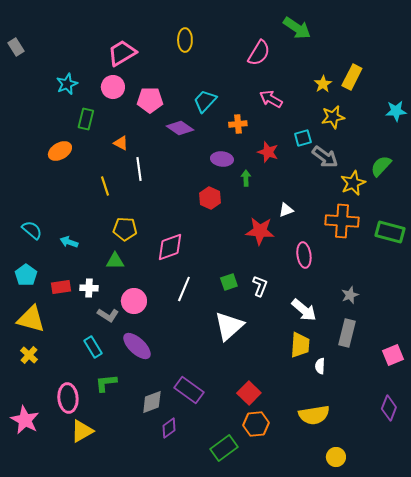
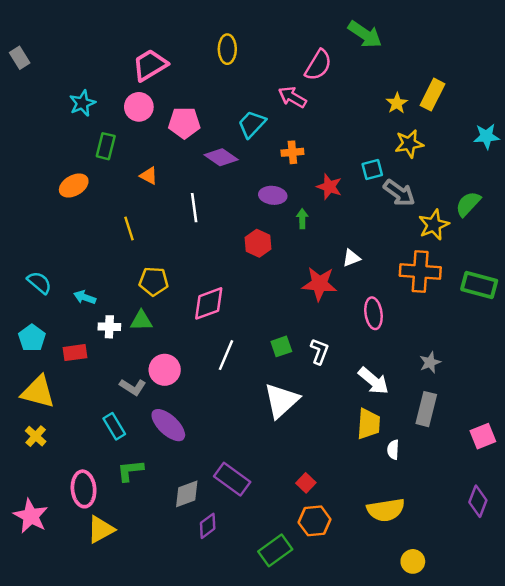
pink arrow: (271, 99) -> (292, 97), moved
white line: (139, 169) -> (194, 208), moved
white cross: (89, 288) -> (109, 327), moved
red square: (249, 393) -> (306, 483), size x0.7

